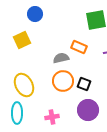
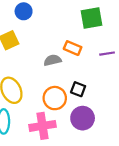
orange circle: (63, 81) -> (55, 98), moved
pink cross: (52, 117) -> (43, 126), size x1.6

